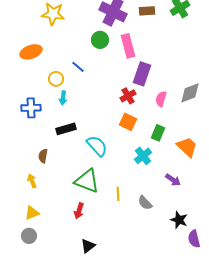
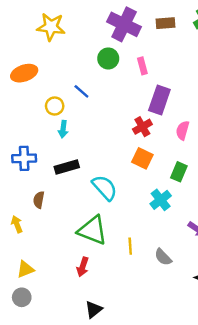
pink rectangle: (128, 46) -> (142, 66), size x0.6
blue cross: (31, 108) -> (24, 158), moved
yellow arrow: (32, 181) -> (17, 224), moved

